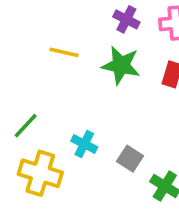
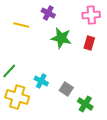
purple cross: (126, 19) -> (48, 13), moved
yellow line: (64, 52) -> (21, 25), moved

